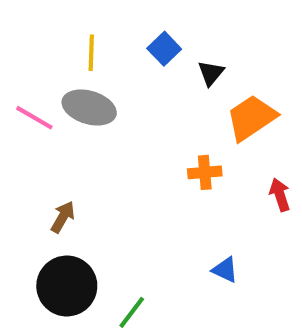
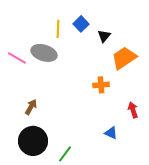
yellow line: (91, 53) -> (58, 29), moved
red arrow: (280, 195) -> (133, 110), moved

